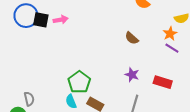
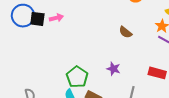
purple star: (132, 75) -> (113, 69), moved

